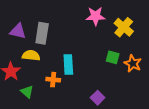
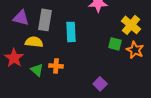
yellow cross: (124, 27) -> (131, 25), moved
cyan rectangle: (68, 64) -> (71, 32), moved
green triangle: (27, 92) -> (37, 70), moved

